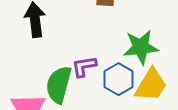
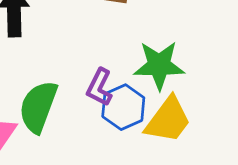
purple L-shape: (84, 66) -> (99, 87), moved, turned -60

